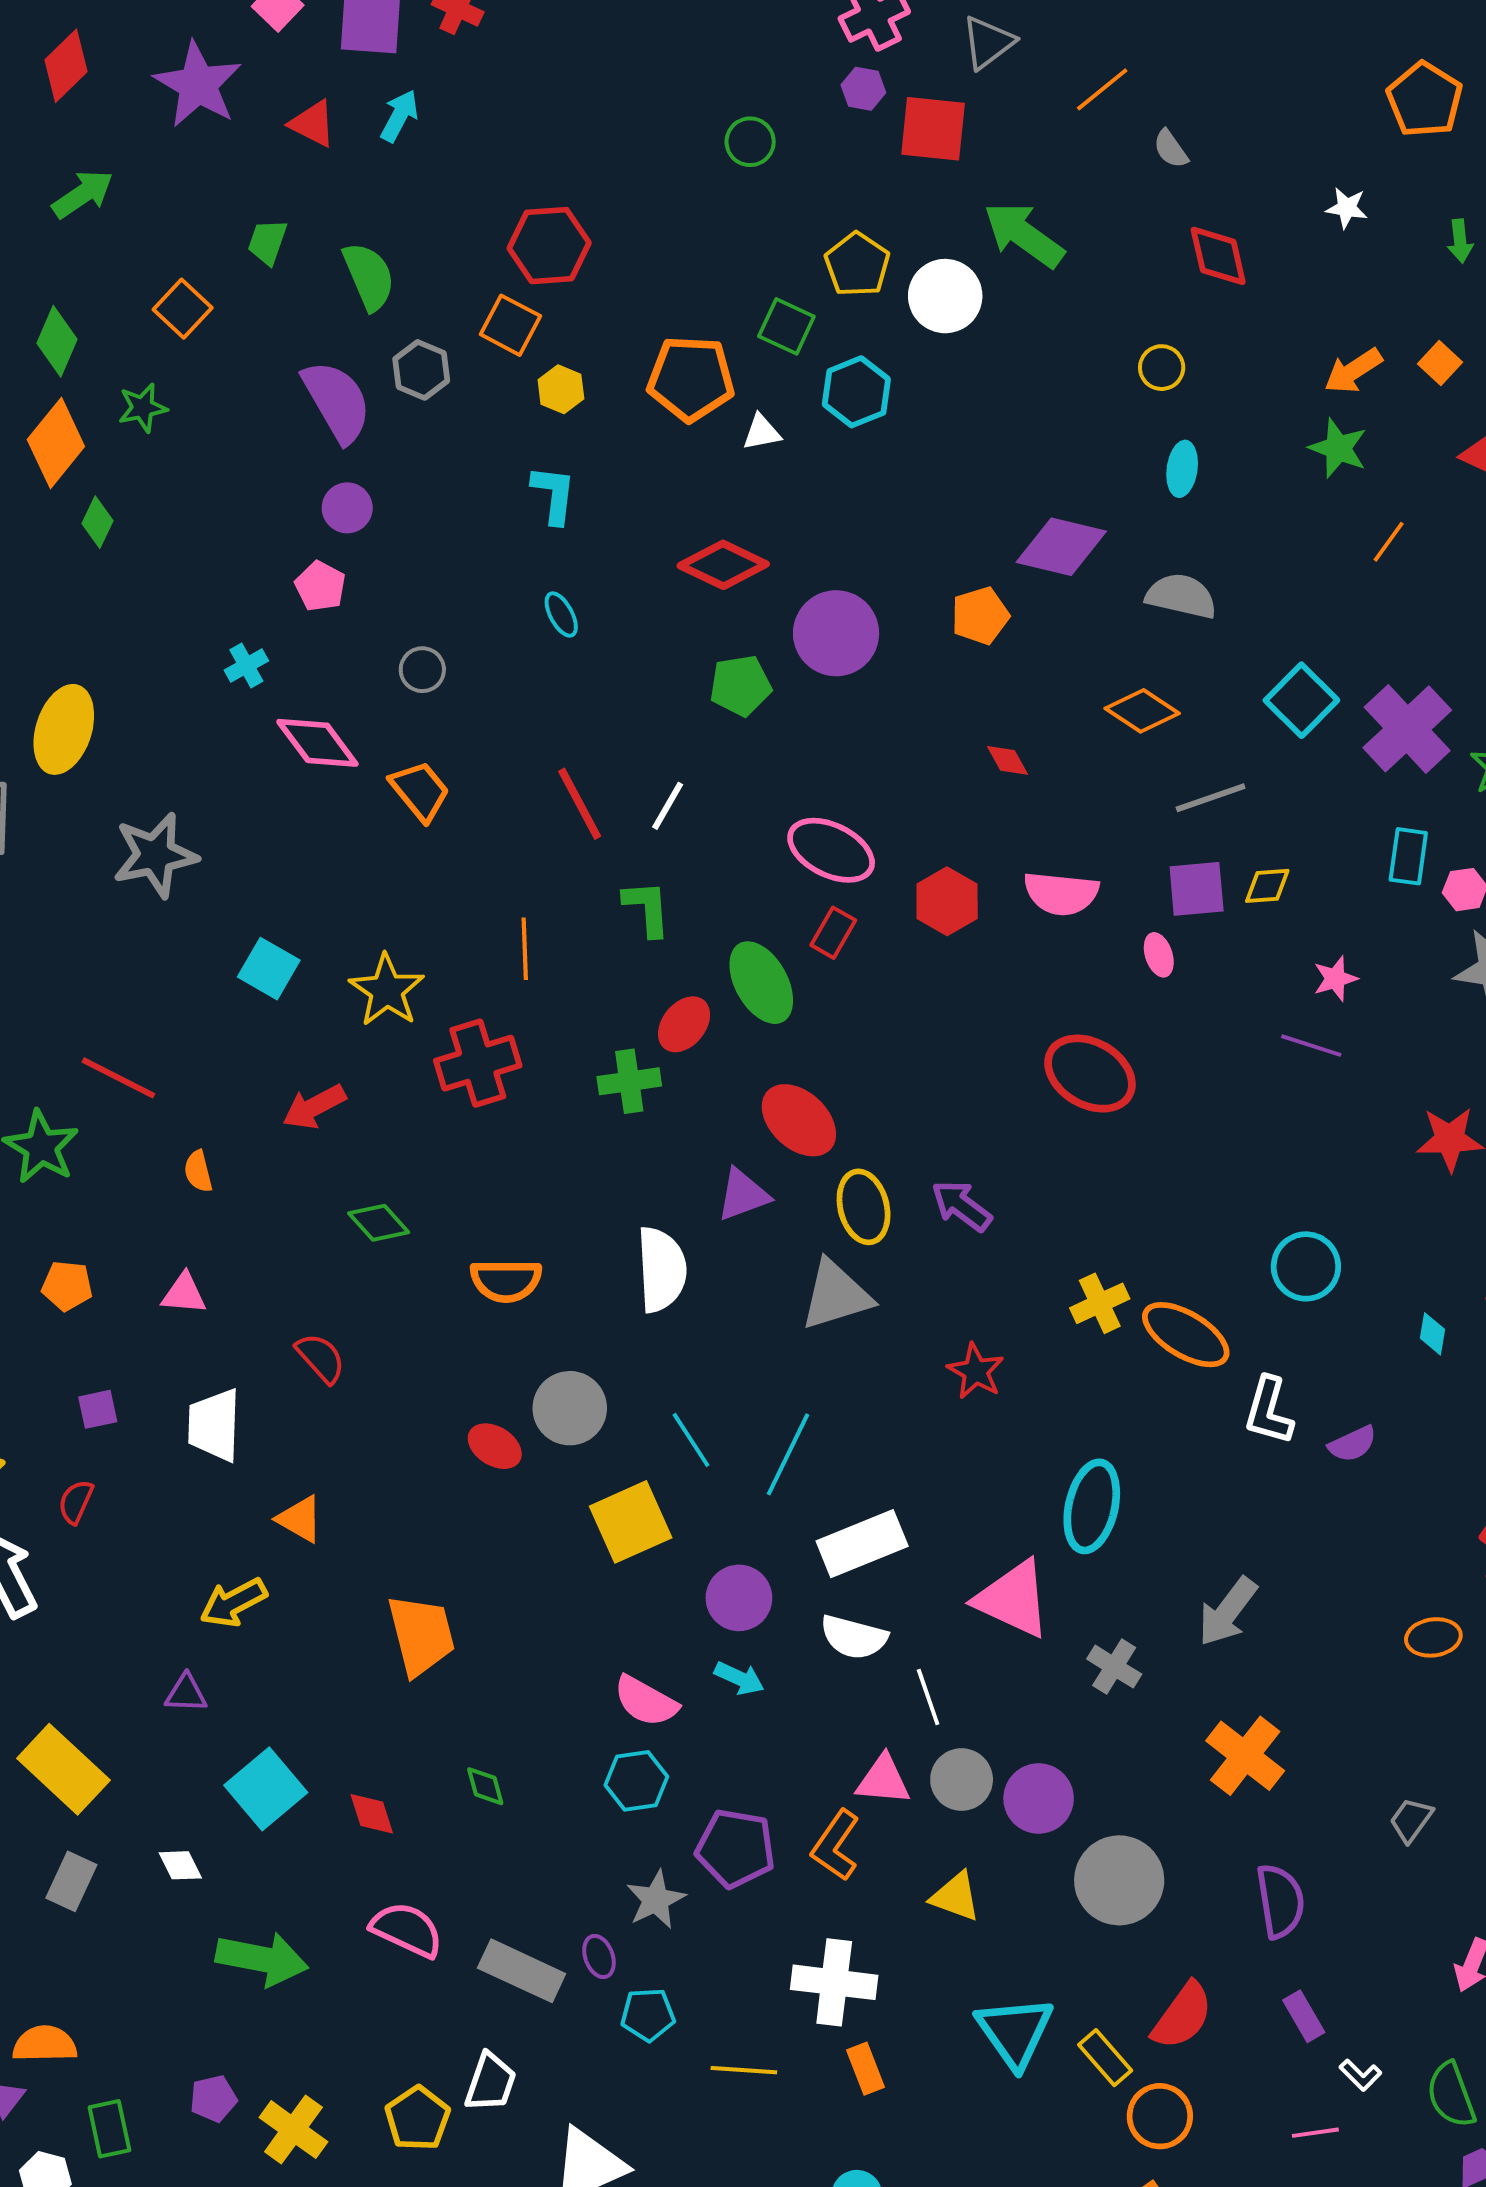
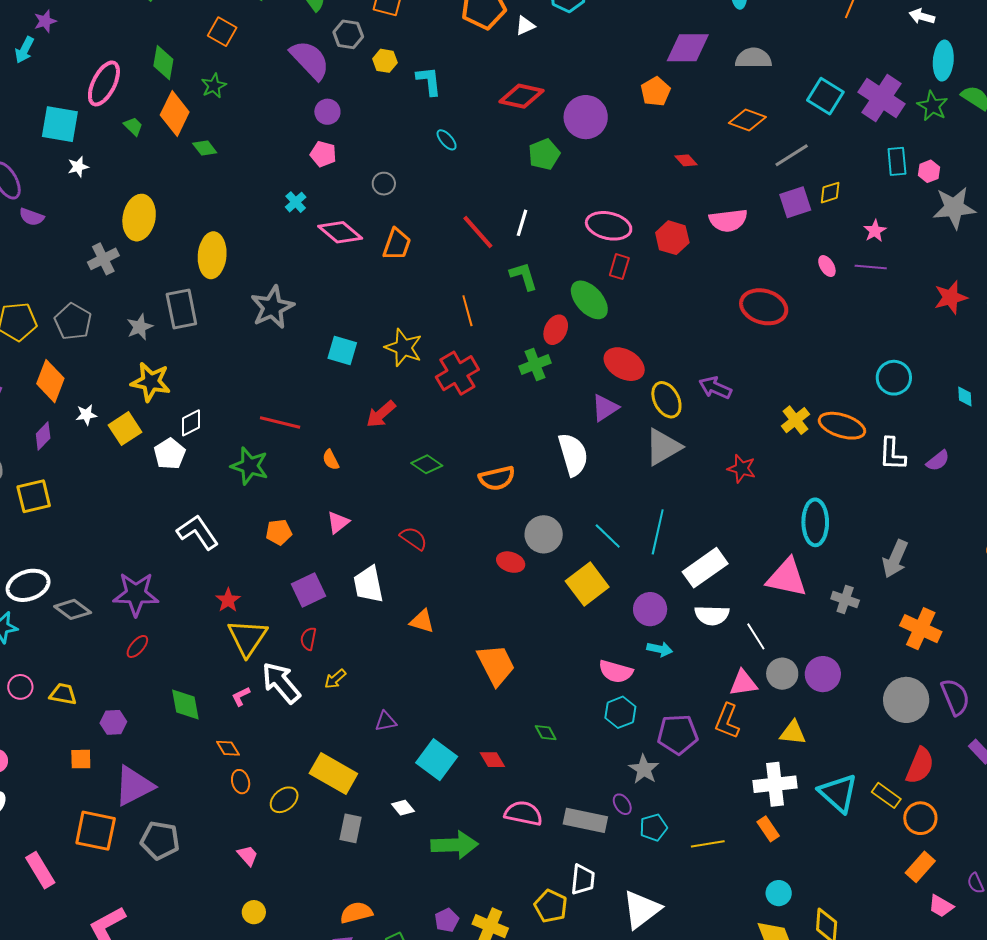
yellow hexagon: (561, 389) -> (385, 61), moved
green diamond: (98, 522) -> (205, 148), turned -50
orange trapezoid: (420, 791) -> (397, 244), turned 72
pink ellipse: (1159, 955) -> (827, 266), moved
pink triangle: (184, 1294) -> (338, 522), turned -30
purple square: (98, 1409) -> (309, 590), size x1.6
yellow arrow: (233, 1603) -> (335, 679), moved, size x0.7
gray circle: (1119, 1880) -> (906, 700), moved
white cross: (834, 1982) -> (775, 784), moved

